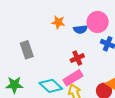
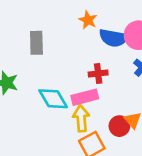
blue semicircle: (80, 29) -> (114, 38), size x1.5

